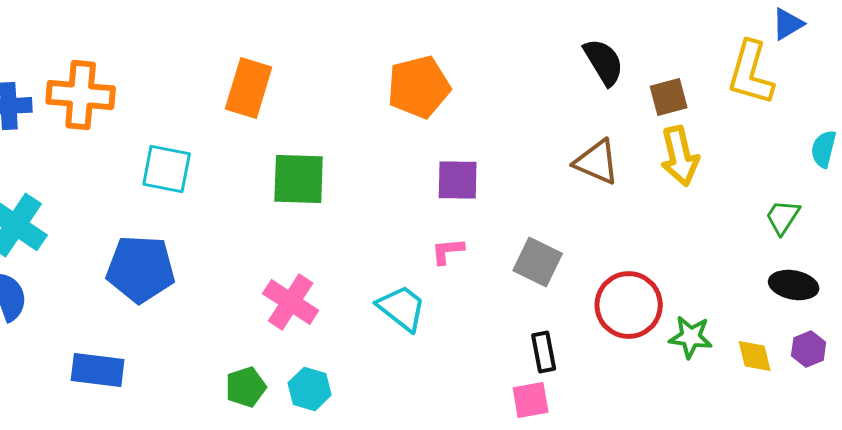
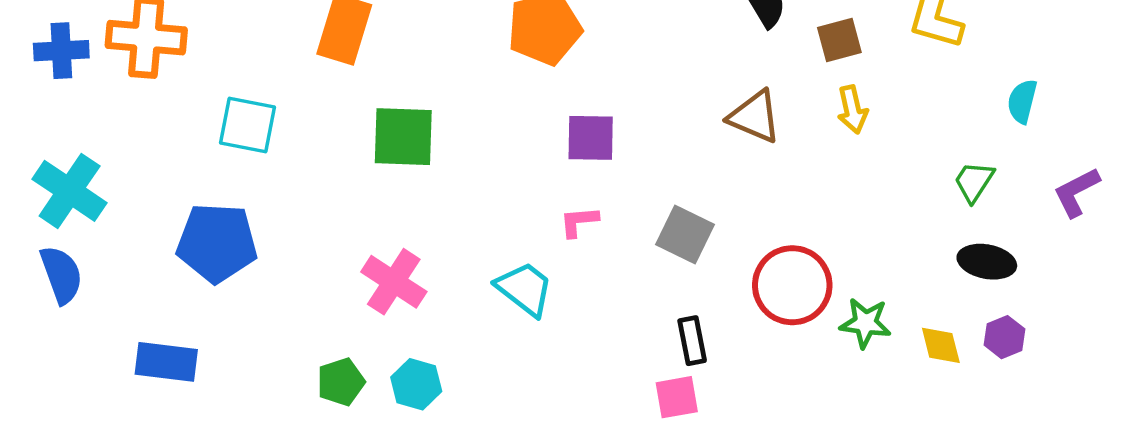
yellow arrow: (680, 156) -> (852, 110), size x0.7

